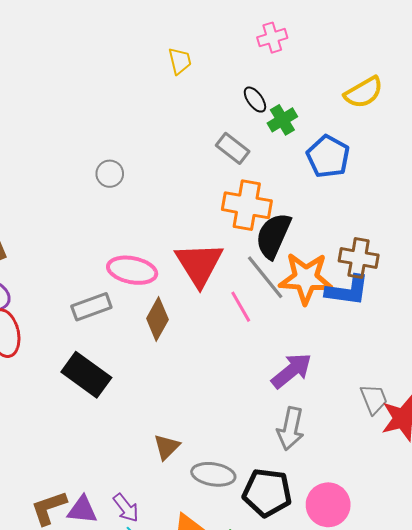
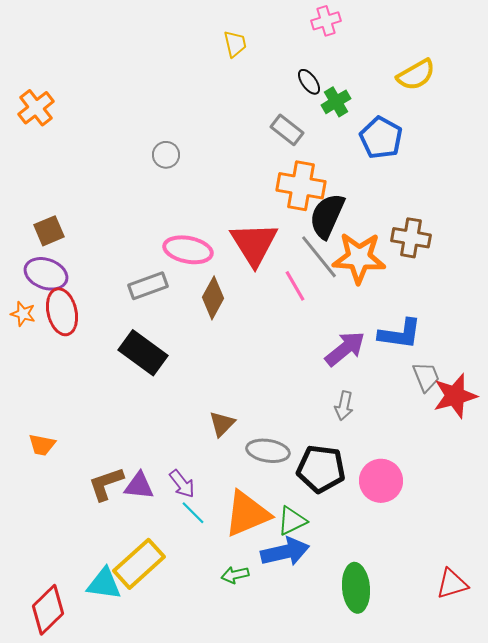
blue L-shape: (347, 290) -> (400, 334), moved
gray arrow: (291, 429) -> (344, 406), size x0.7

